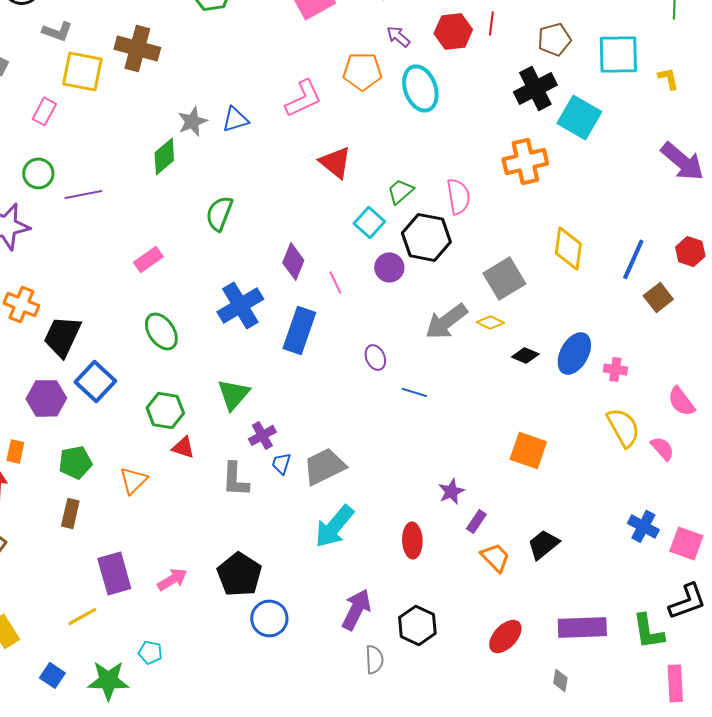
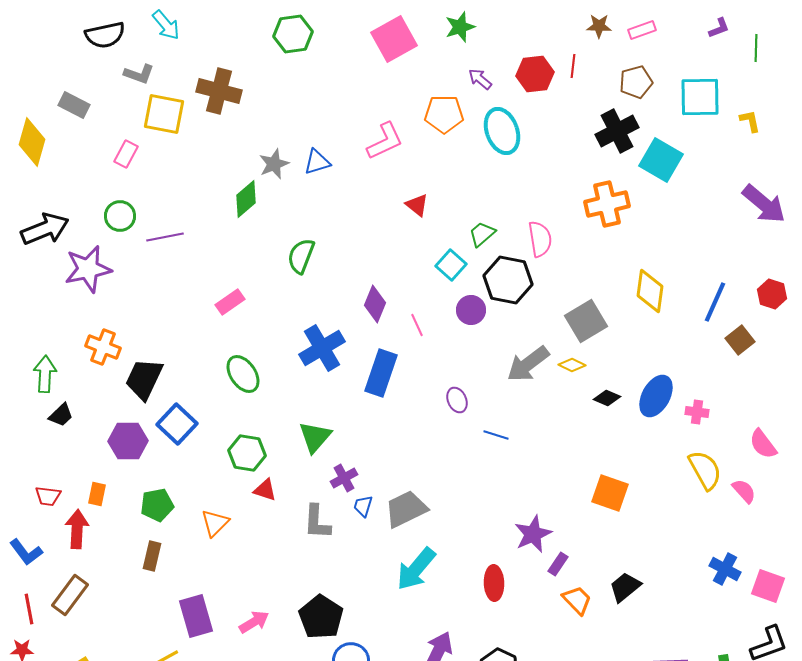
red triangle: (335, 162) -> (417, 205), size x0.7
purple star: (451, 491) -> (533, 534), size x1.4

